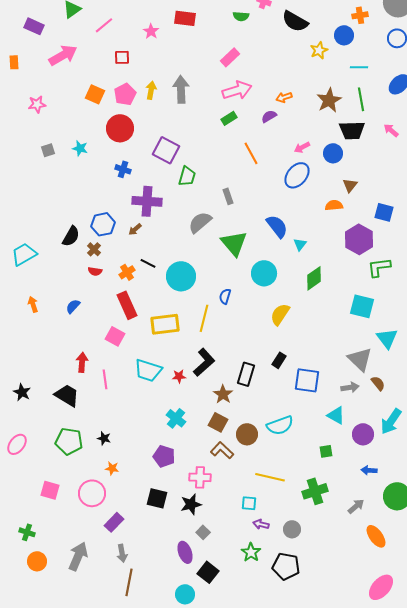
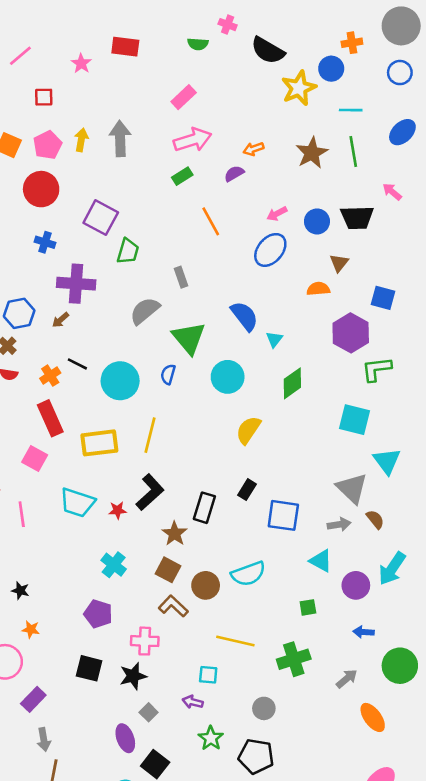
yellow star: (319, 50) -> (299, 88), size x1.5
black trapezoid: (352, 130) -> (357, 218), moved
blue semicircle: (225, 296) -> (168, 374), moved
purple arrow: (261, 524) -> (193, 702), moved

